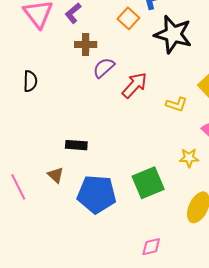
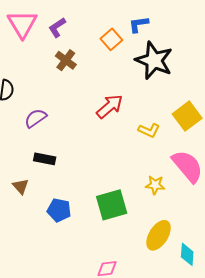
brown cross: (86, 45) -> (66, 60), turned 30
purple semicircle: (104, 68) -> (36, 118), moved
blue pentagon: (97, 194) -> (59, 210), size x0.6

